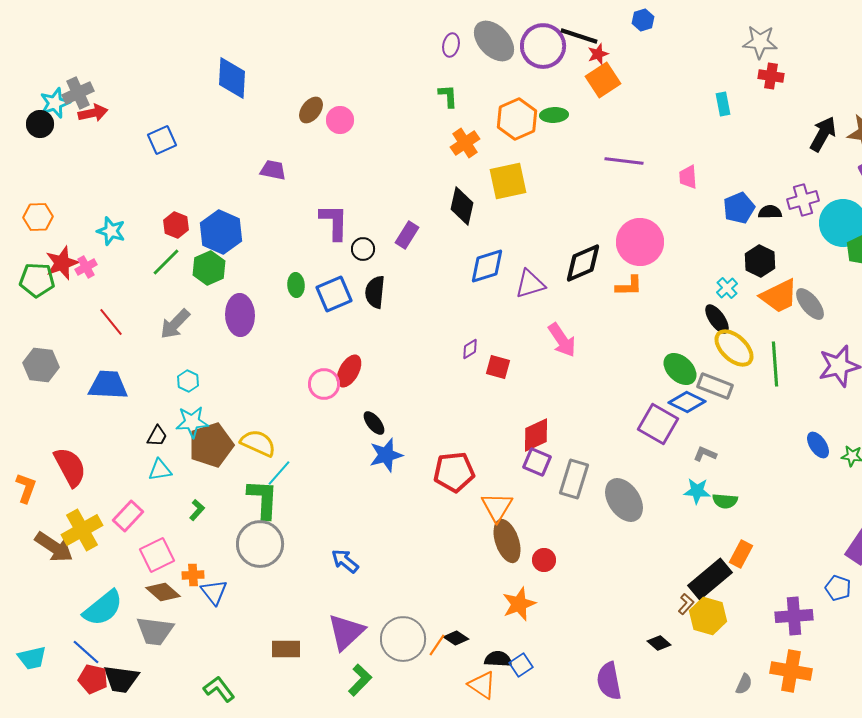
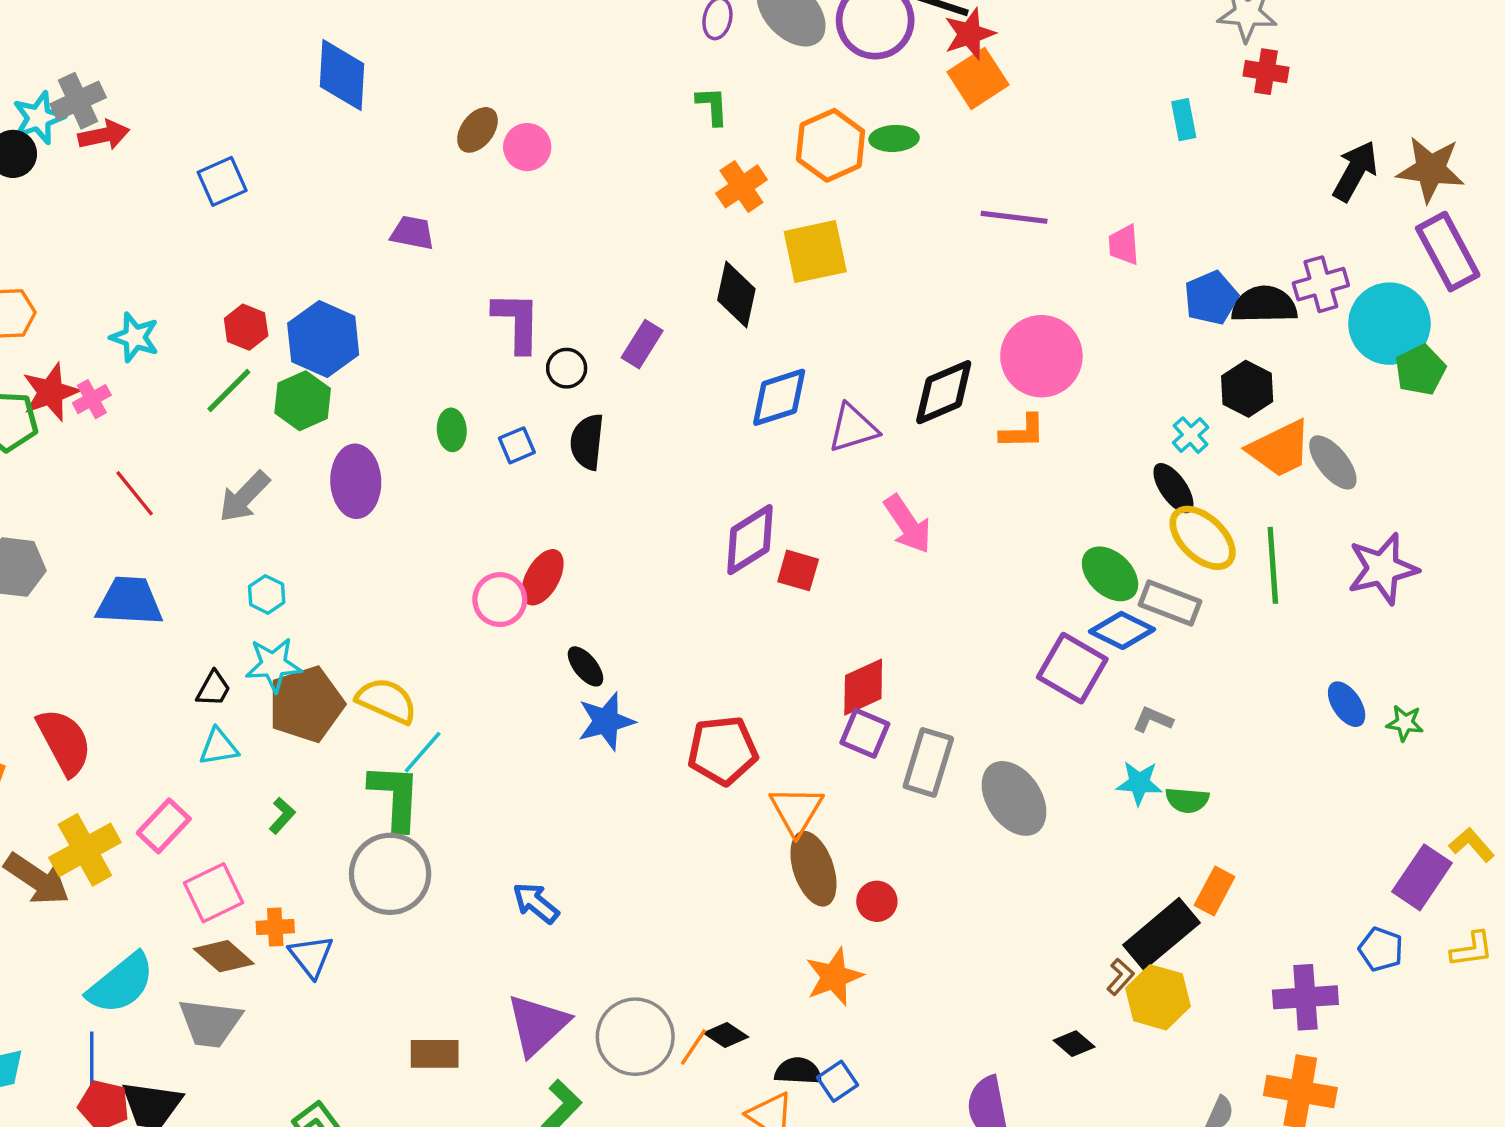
red star: (598, 54) -> (969, 34), size x1.4
black semicircle: (770, 212) -> (1264, 305), size x1.6
blue square: (334, 294) -> (517, 445), size x0.6
purple diamond: (470, 349) -> (750, 540), size x2.0
blue line: (86, 652) -> (92, 1059), turned 48

